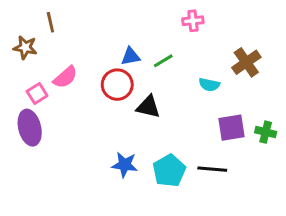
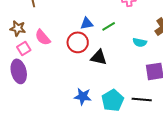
brown star: (25, 47) -> (18, 28), moved
pink semicircle: (65, 77) -> (43, 37), turned 90

